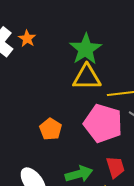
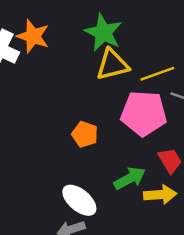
orange star: (27, 39) -> (33, 36), size x1.6

